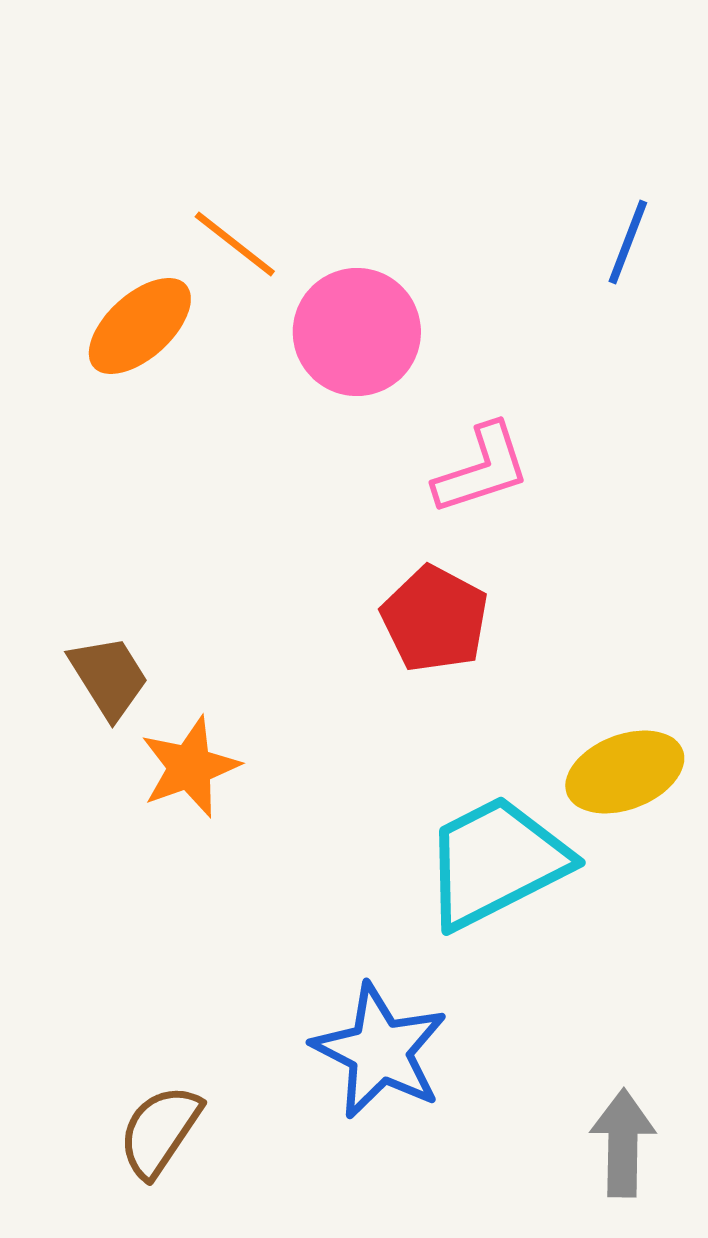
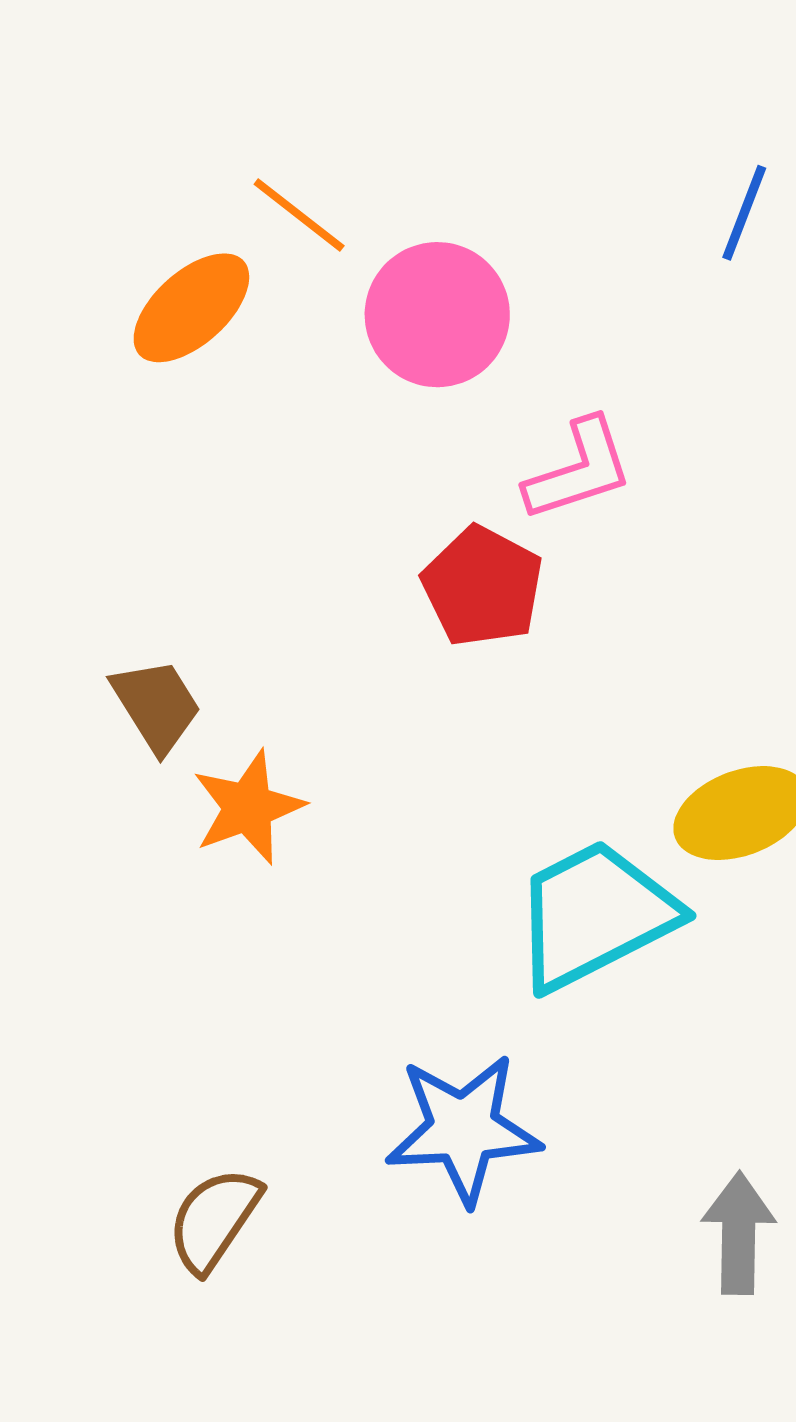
red pentagon: (435, 619) -> (483, 586), moved
blue star: (380, 1051) -> (463, 1129), turned -30

